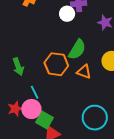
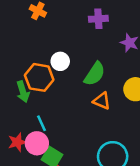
white circle: (67, 14) -> (60, 61), moved
orange hexagon: (56, 64) -> (39, 77), moved

